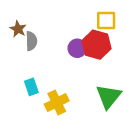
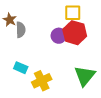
yellow square: (106, 21) -> (73, 13), moved
cyan rectangle: (31, 87) -> (21, 68), turned -48

